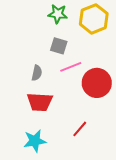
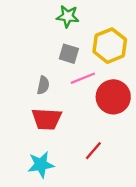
yellow hexagon: (94, 19) -> (110, 46), moved

